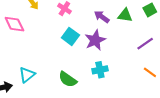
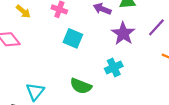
purple star: (95, 40) -> (123, 33), moved

